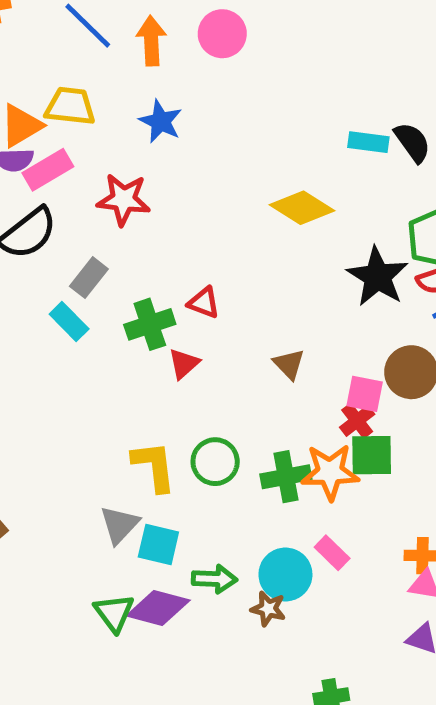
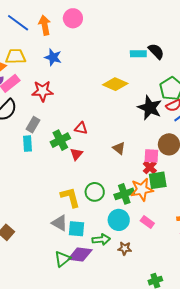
cyan rectangle: (69, 321) -> (28, 144), turned 49
gray triangle: (119, 525) -> (60, 223), turned -36
cyan circle: (285, 574) -> (119, 220), moved
green triangle: (114, 613) -> (62, 259), turned 36

